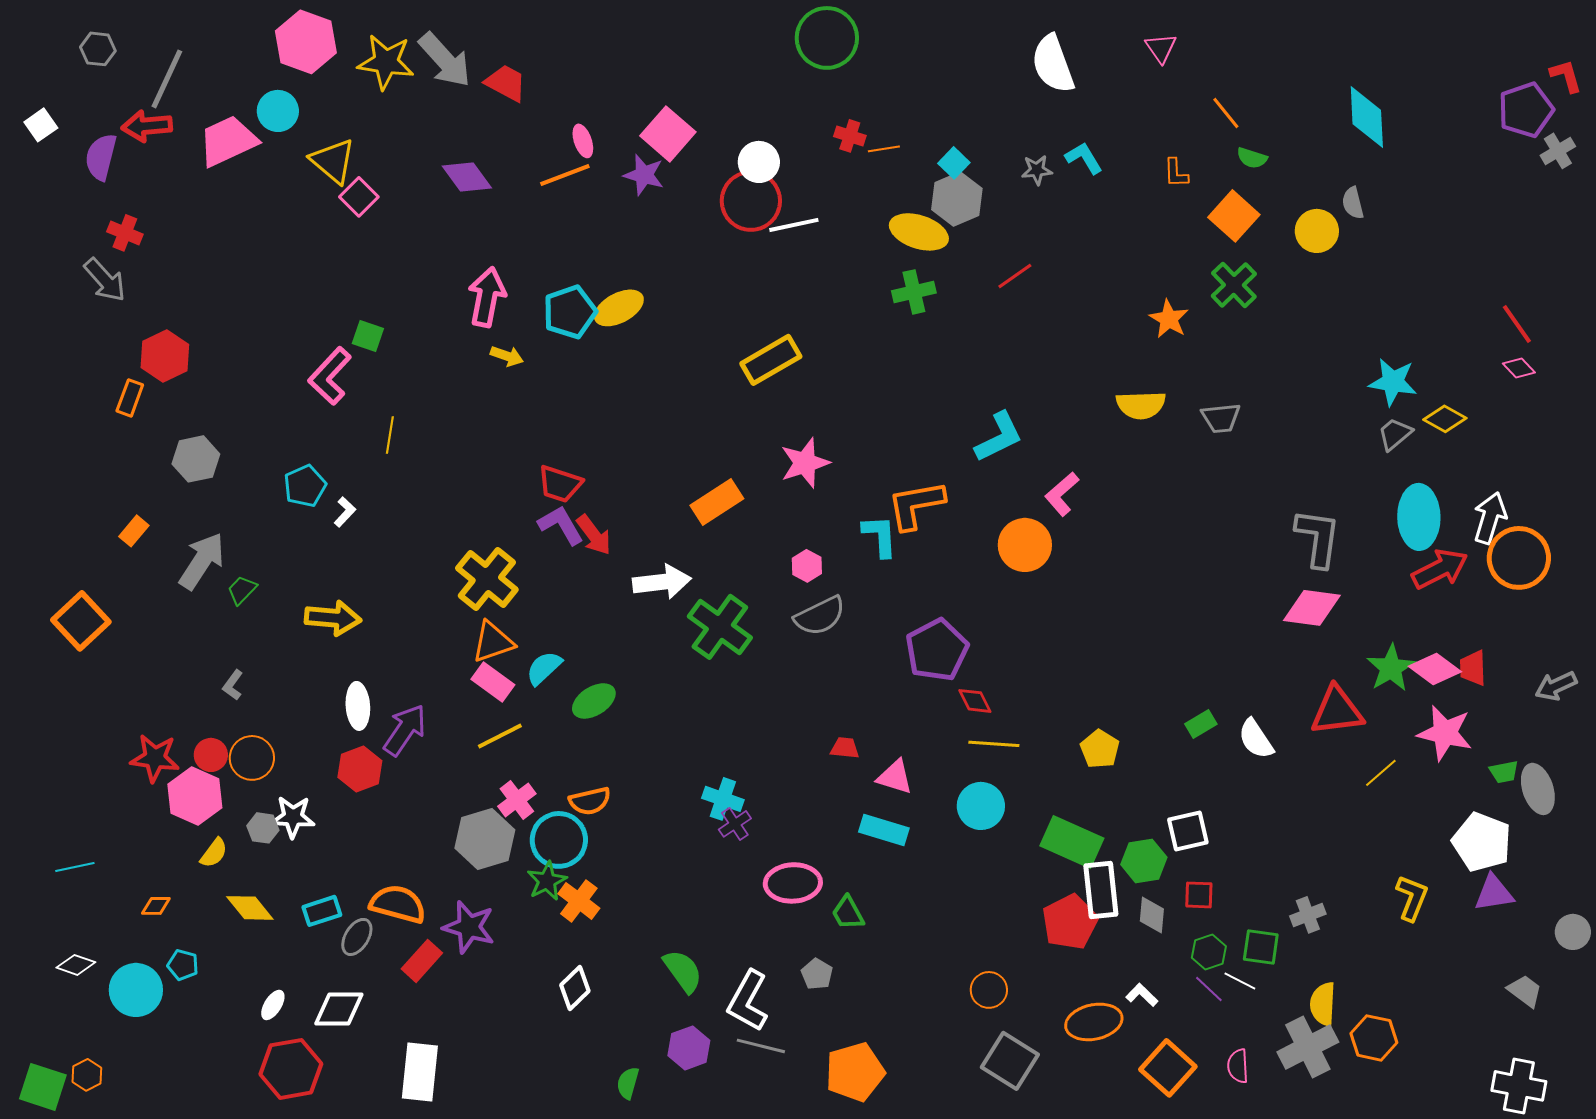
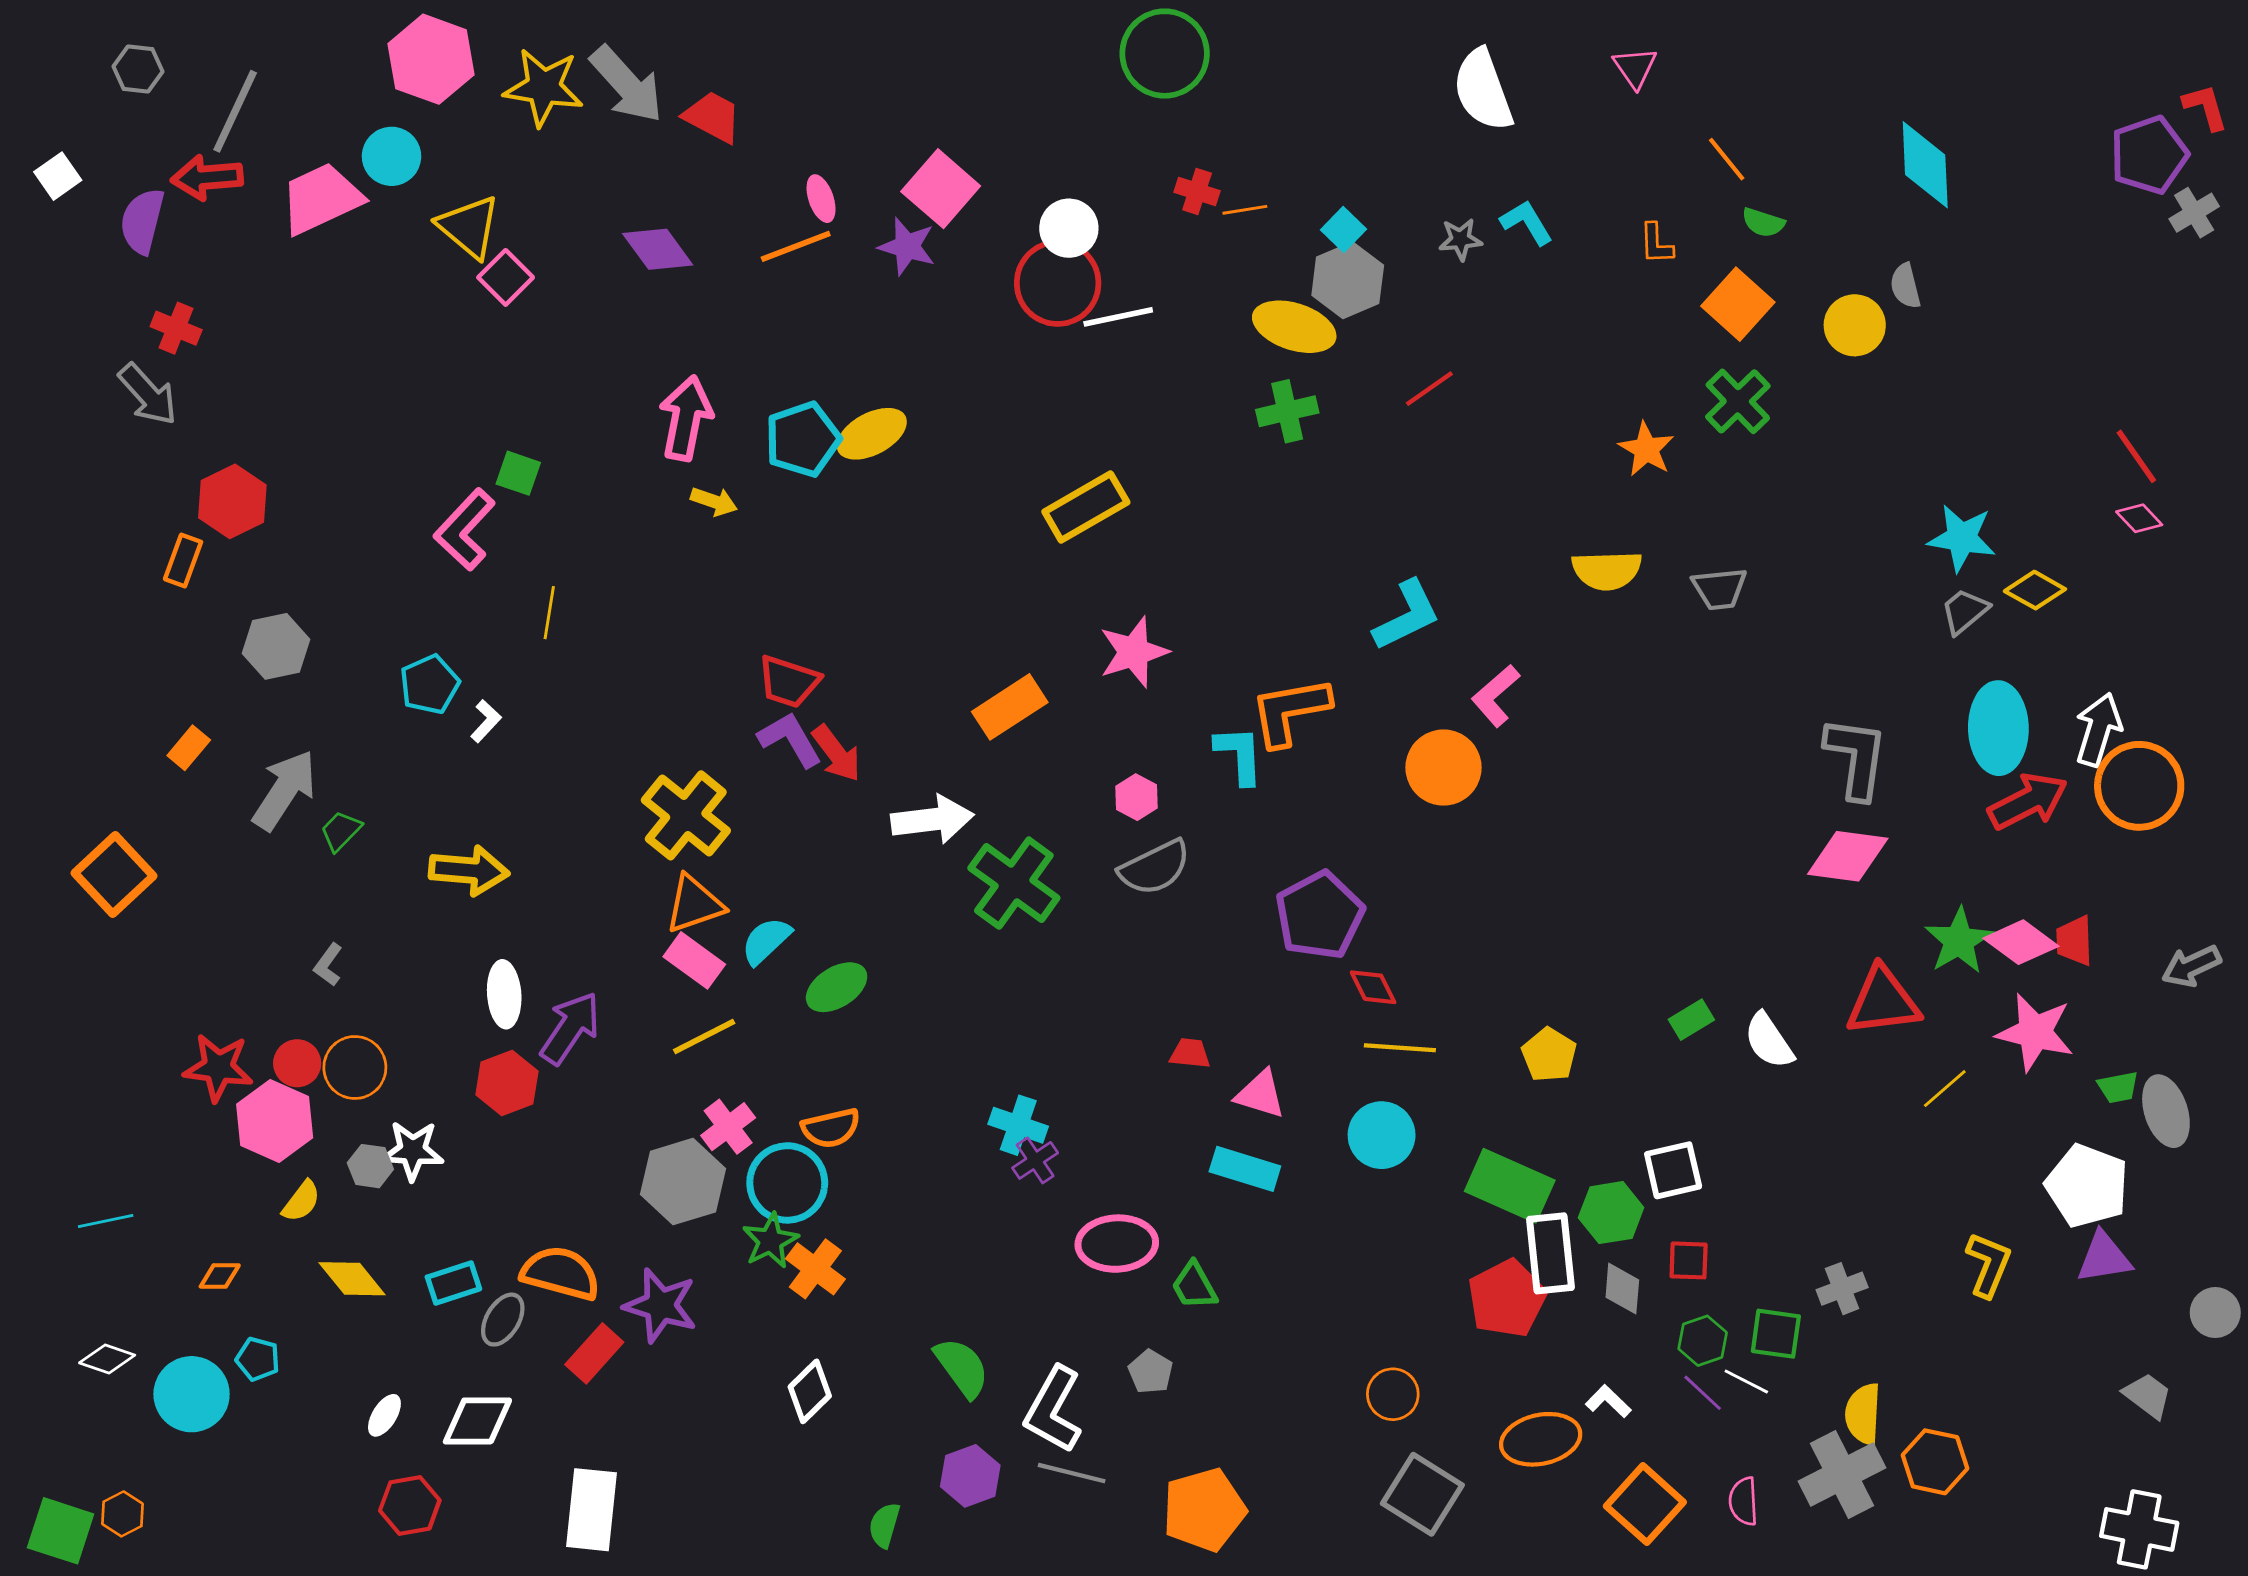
red hexagon: (291, 1069) -> (410, 1505), size x0.7

